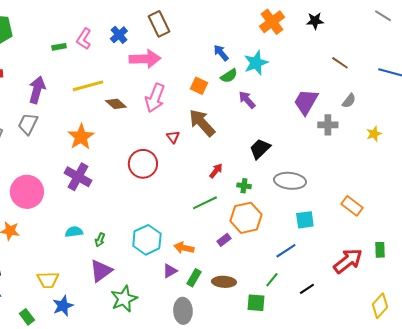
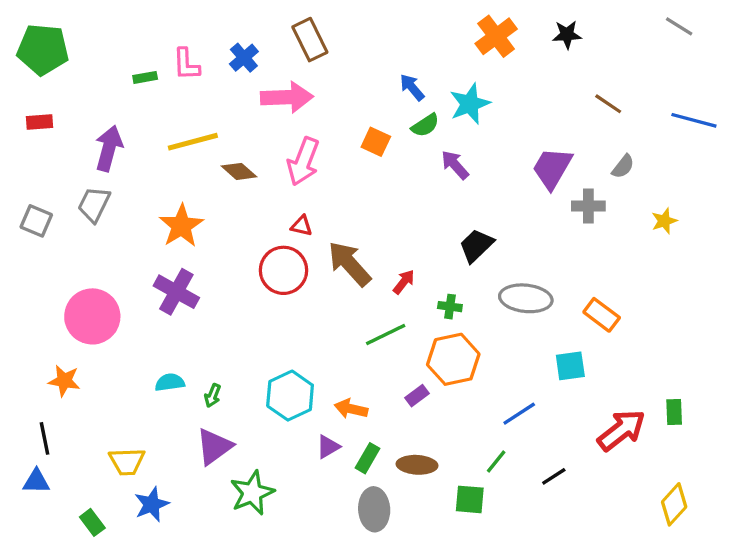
pink L-shape: (84, 39) -> (186, 64), turned -35
brown arrow: (202, 123) -> (349, 264), moved
red triangle: (173, 137) -> (302, 226), moved, turned -40
orange rectangle: (352, 206) -> (602, 315), moved
cyan square: (305, 220) -> (570, 366), moved
gray ellipse: (183, 311) -> (374, 509), moved

